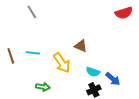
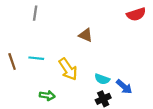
gray line: (32, 12) -> (35, 13), turned 40
brown triangle: (81, 46) -> (86, 35), moved

